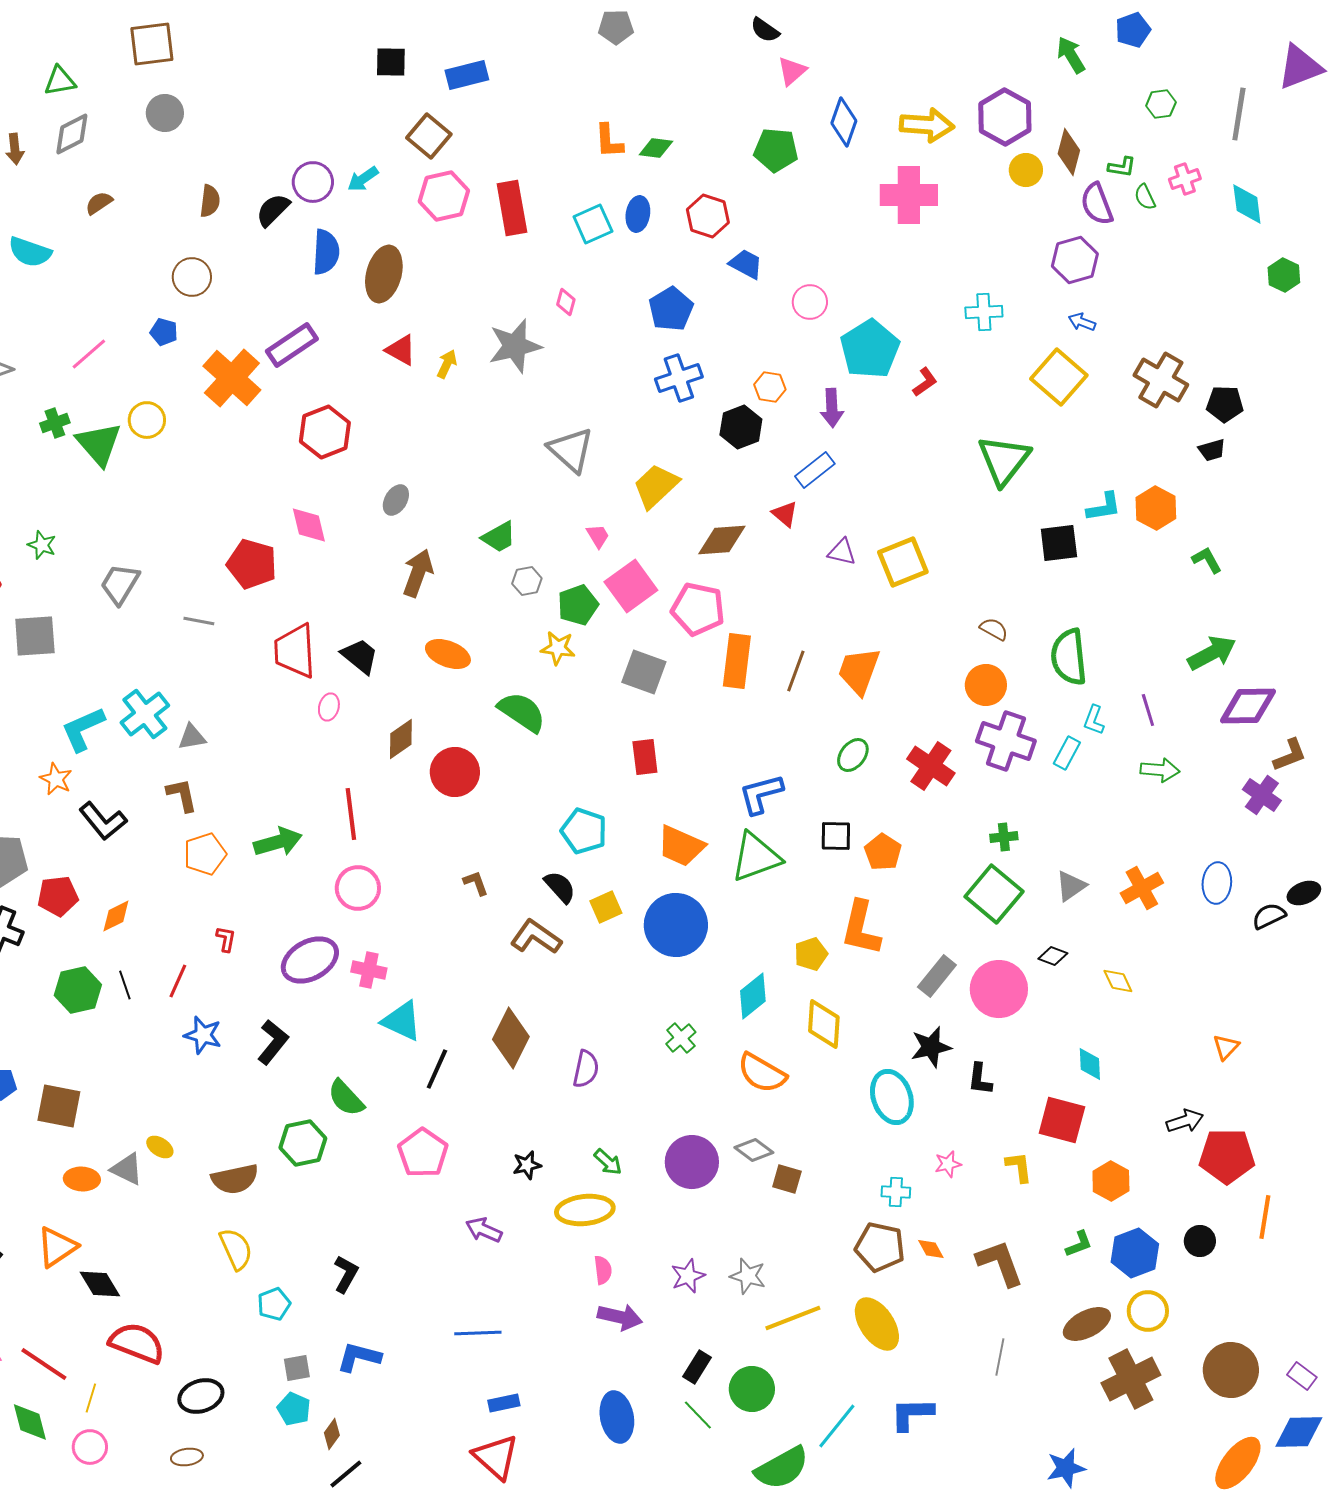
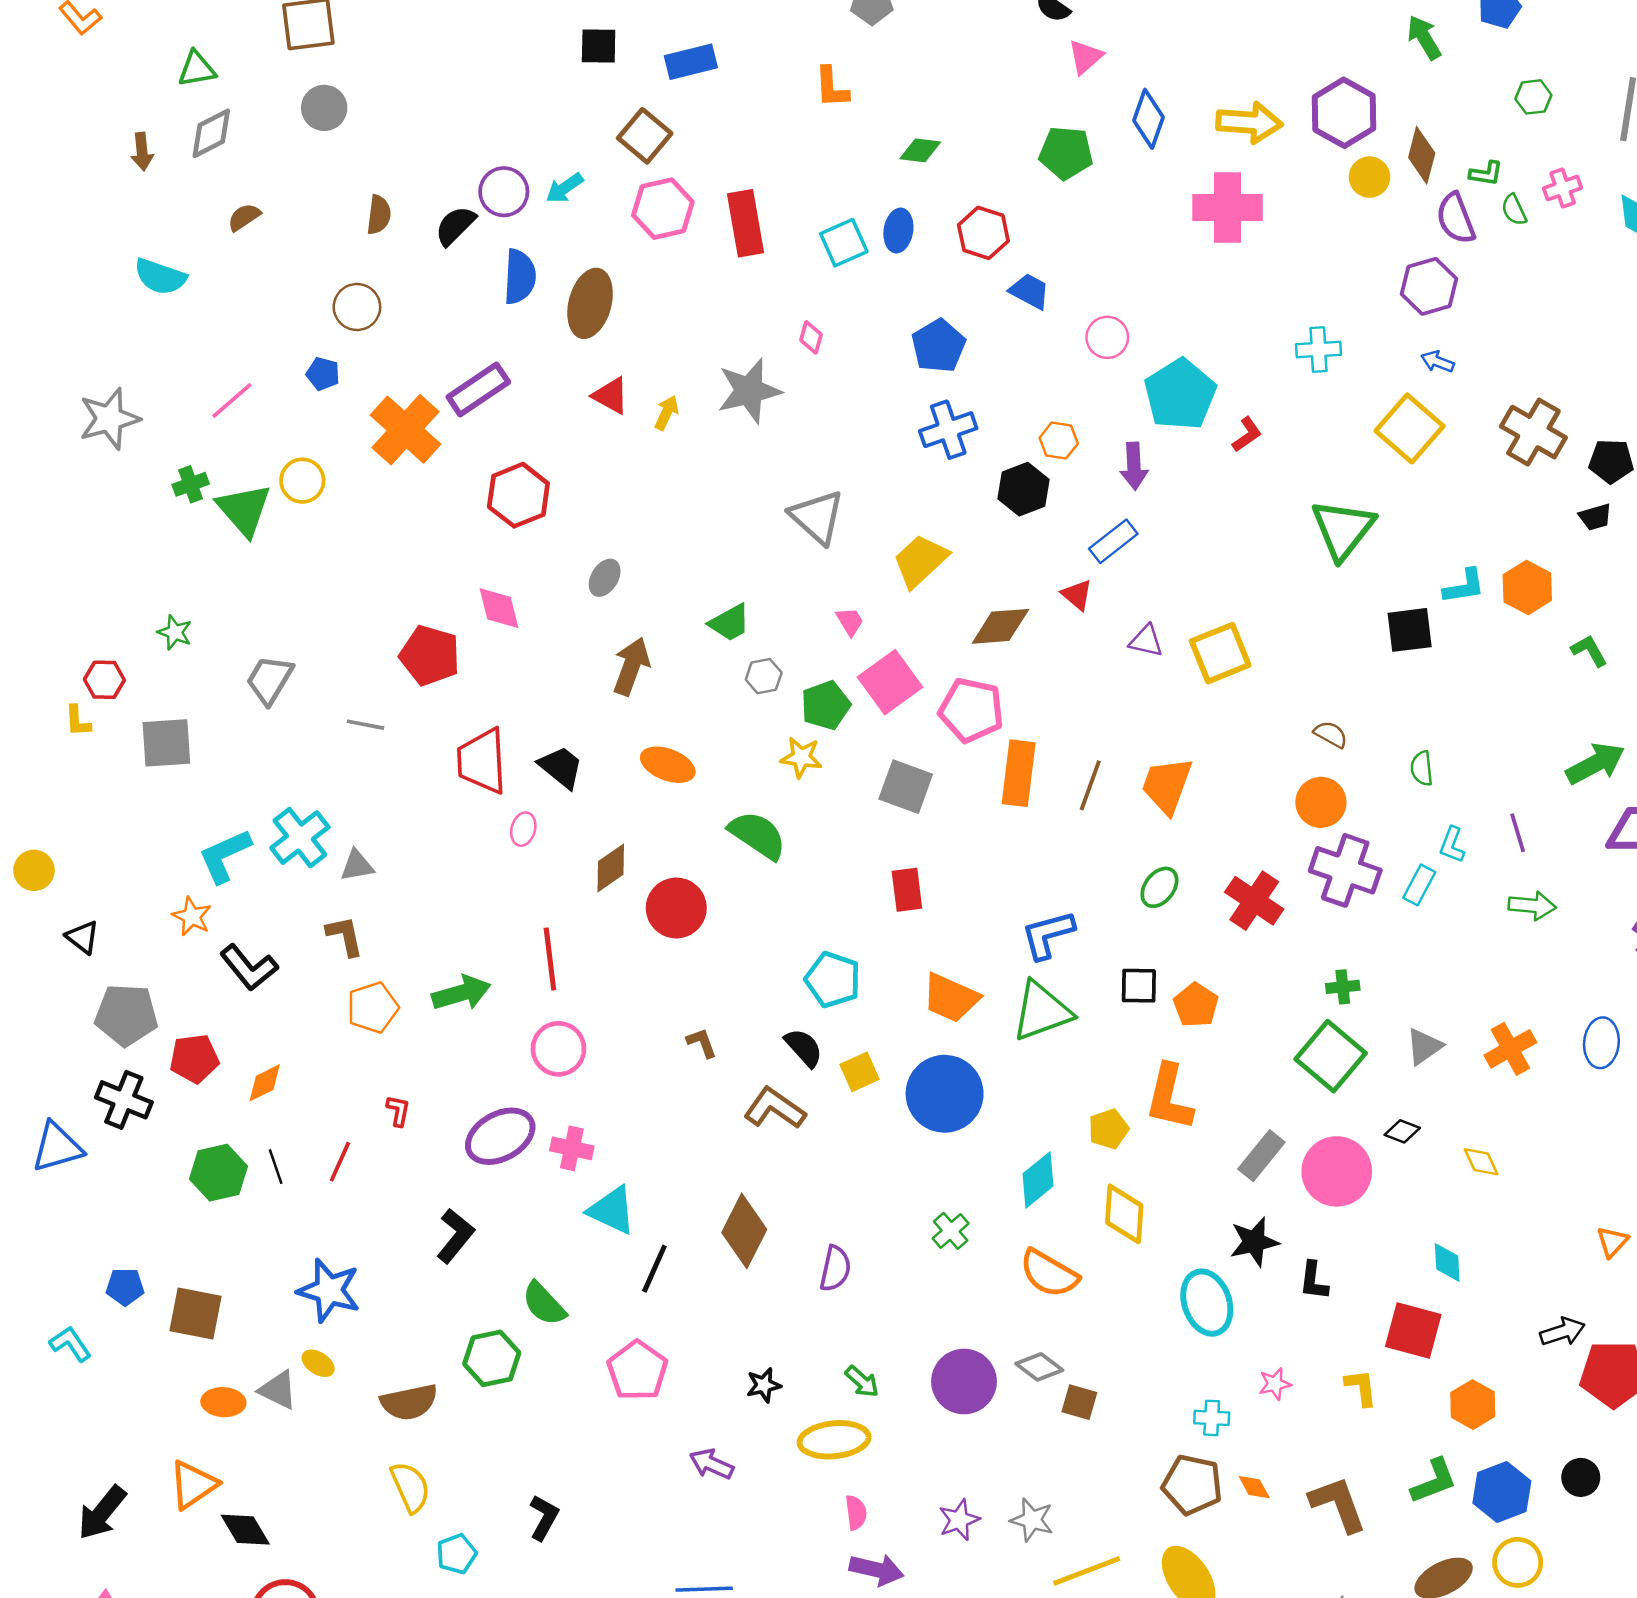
orange L-shape: (609, 141) -> (832, 87), moved
green semicircle: (1069, 657) -> (1422, 768), size x0.5
blue star: (203, 1035) -> (329, 1290), moved, size x1.4
green L-shape: (1079, 1244) -> (1434, 1481), size x1.4

